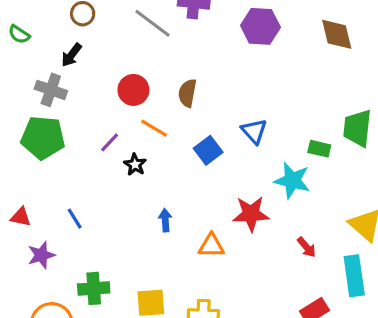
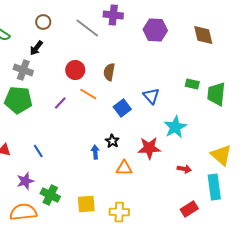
green rectangle: (319, 149) -> (192, 84), moved
black star: (135, 165) -> (112, 141), moved
cyan star: (292, 180) -> (175, 127), turned 30
red arrow: (307, 247) -> (184, 169), turned -40
purple star: (41, 255) -> (25, 181), moved
green cross: (94, 288) -> (50, 195), turned 30

